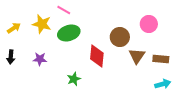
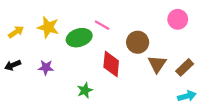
pink line: (64, 10) -> (102, 25), moved
pink circle: (149, 24) -> (178, 19), moved
black arrow: (11, 57) -> (13, 65), turned 64
brown rectangle: (161, 59) -> (185, 67), turned -49

